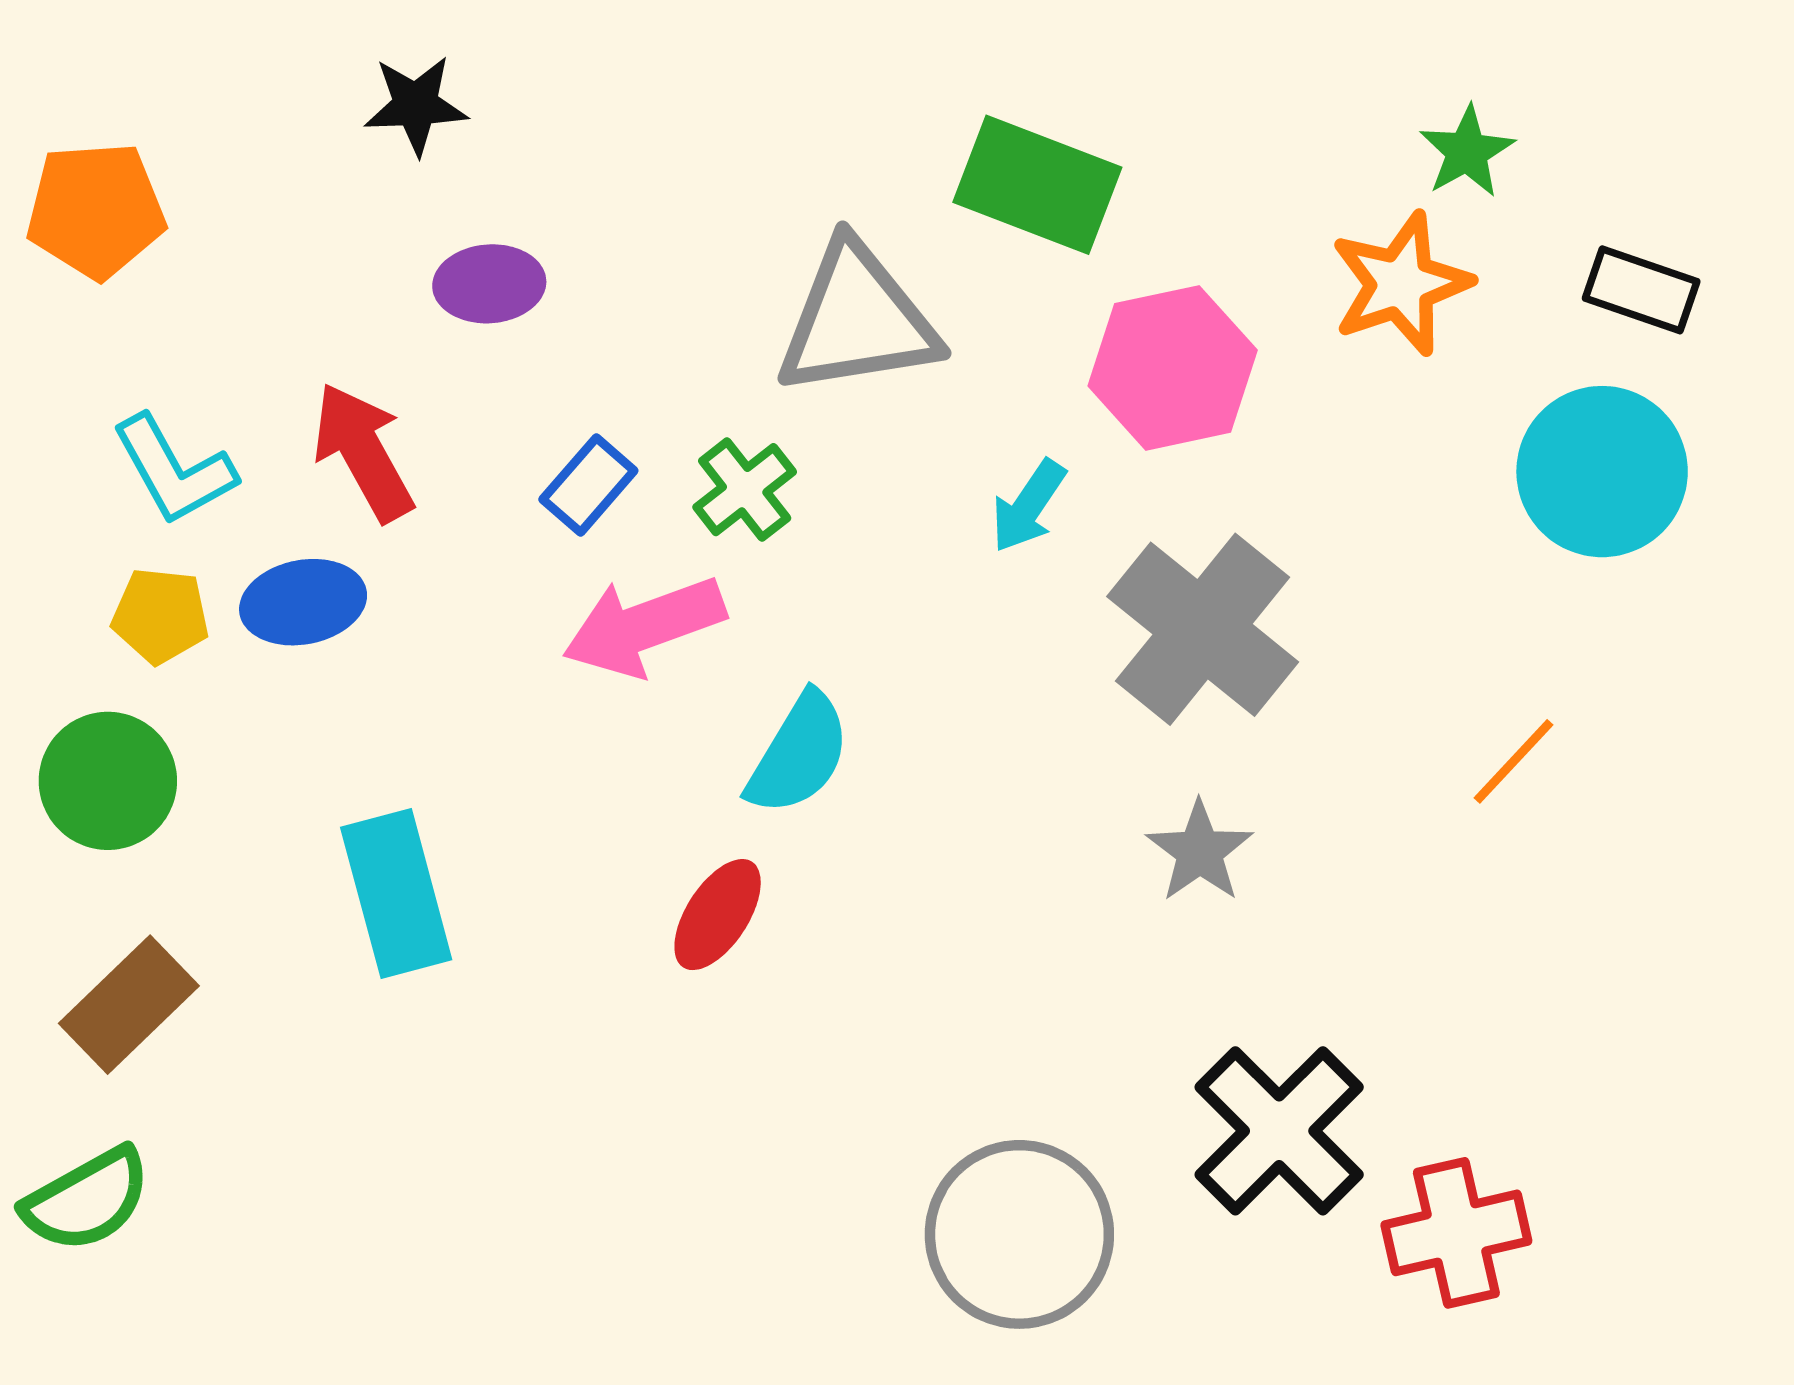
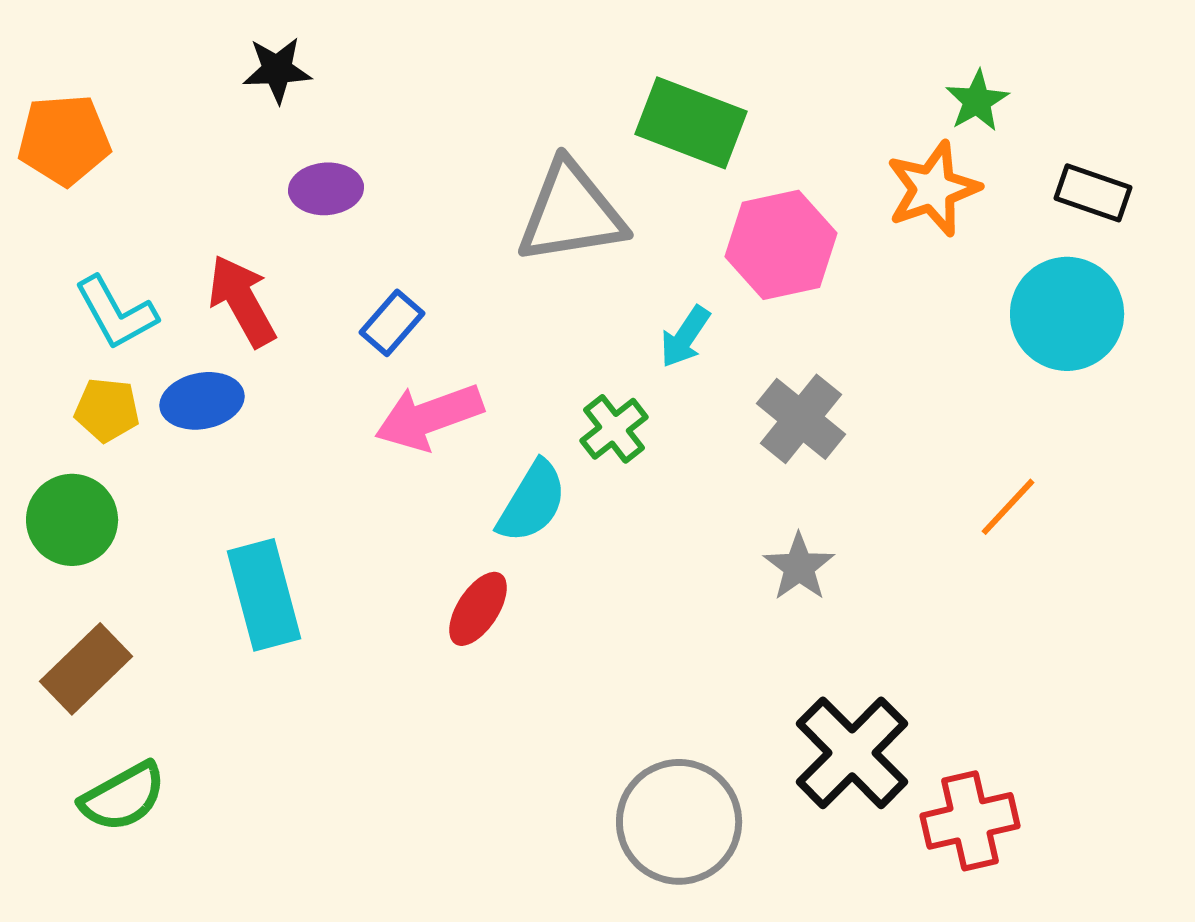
green cross: (745, 490) -> (614, 429), moved
gray cross: (1203, 629) -> (801, 419), size x0.7
green semicircle: (87, 1200) -> (123, 797), moved

